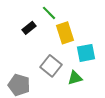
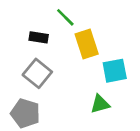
black rectangle: (29, 28) -> (39, 37), turned 48
gray square: (51, 66) -> (37, 73), moved

